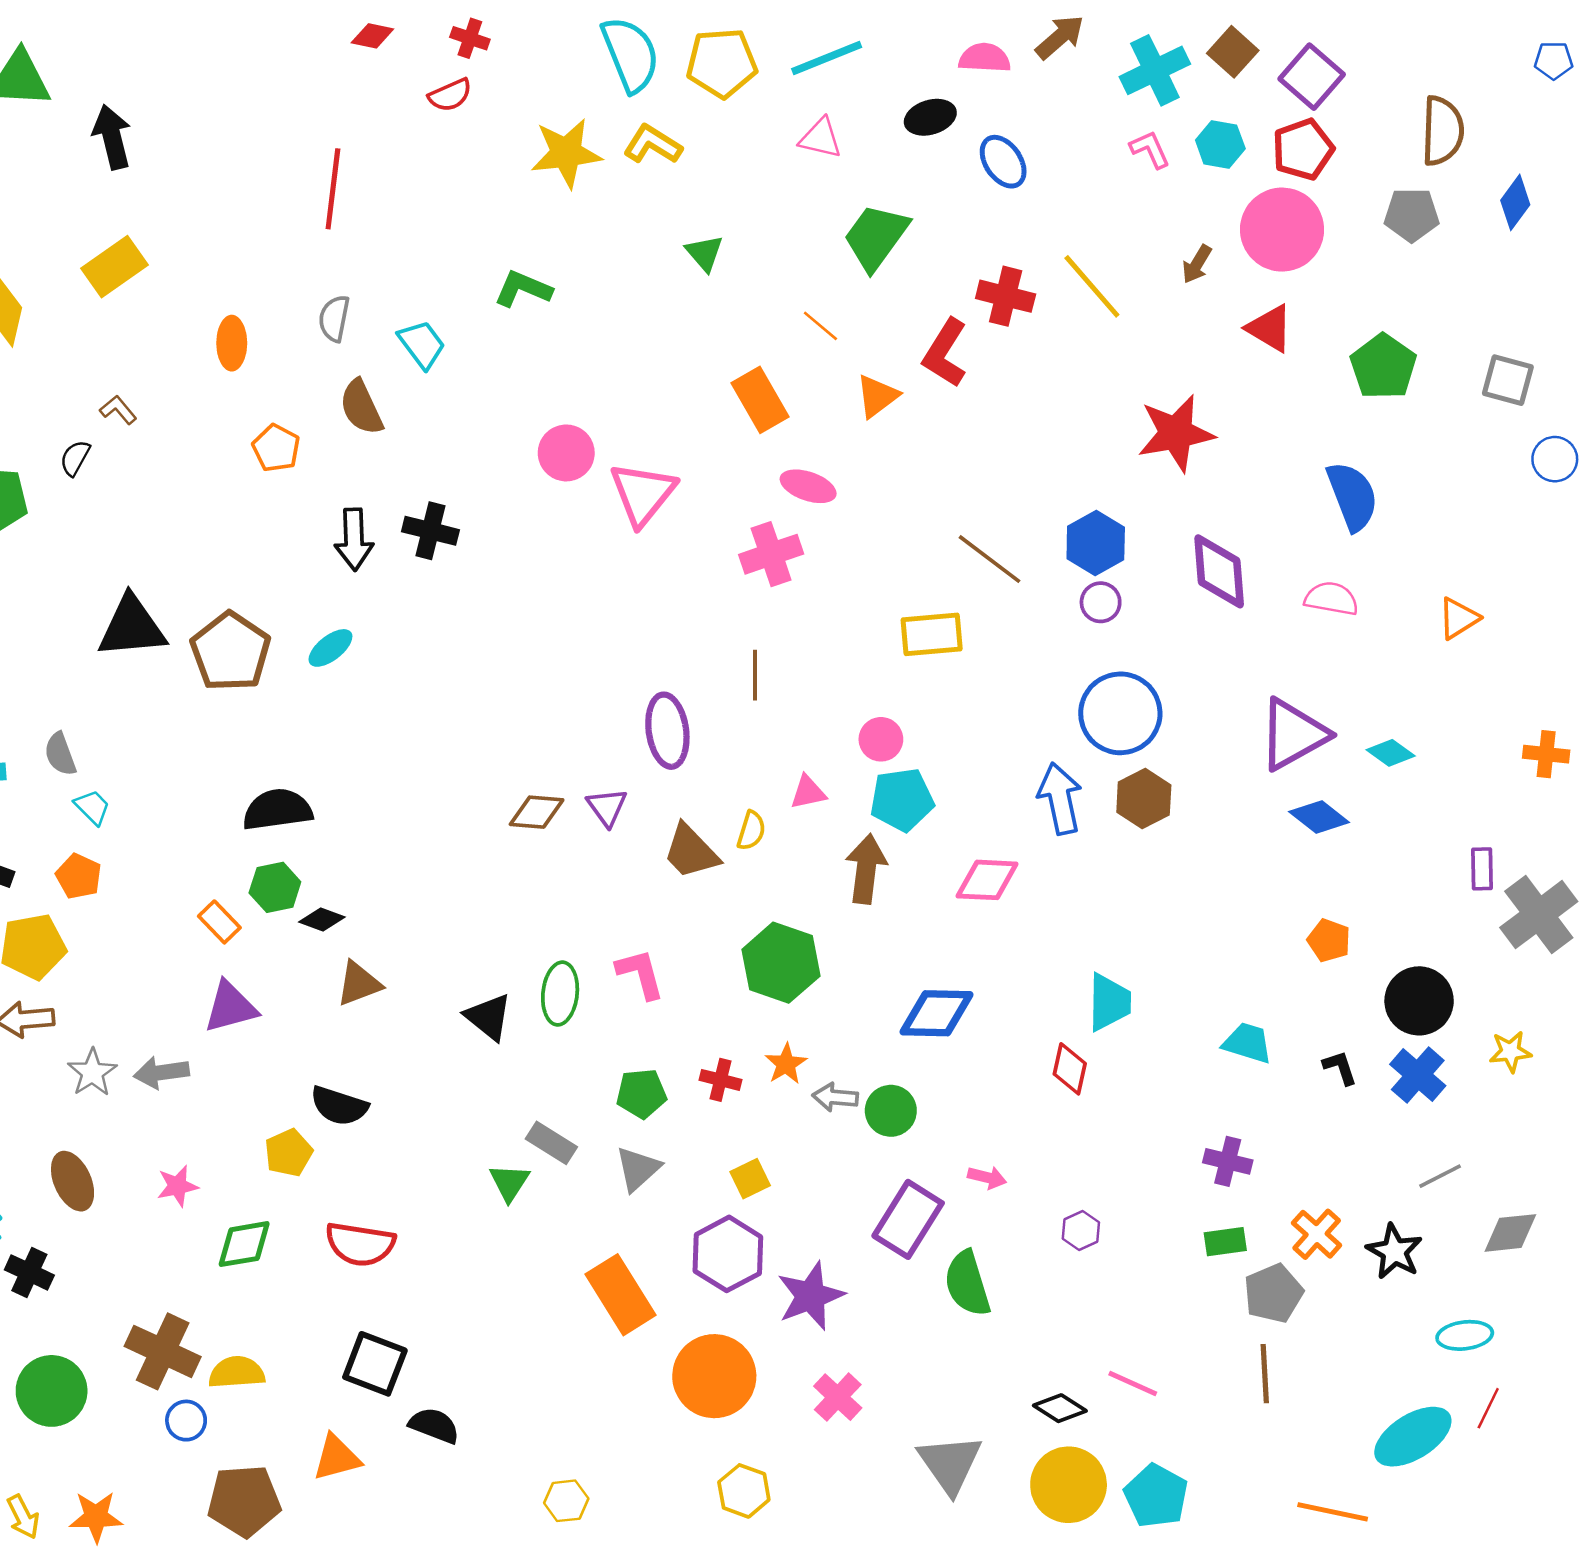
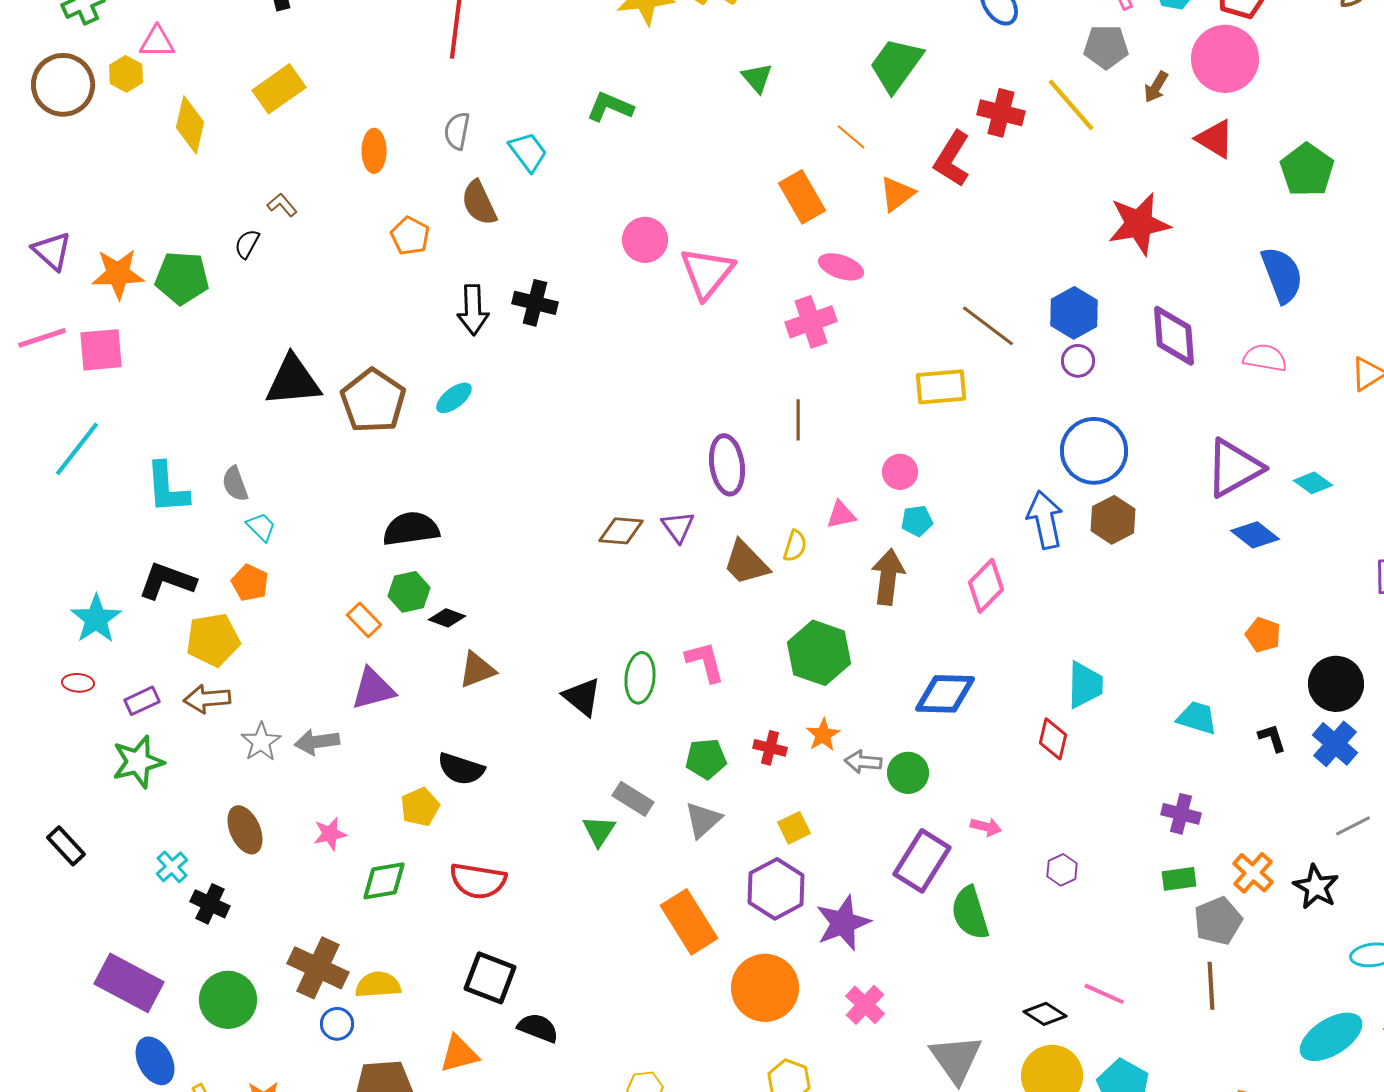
gray pentagon: (1412, 215) -> (1106, 47), moved
cyan pentagon: (902, 800) -> (917, 521), size x0.6
pink diamond: (987, 880) -> (986, 586), turned -48

